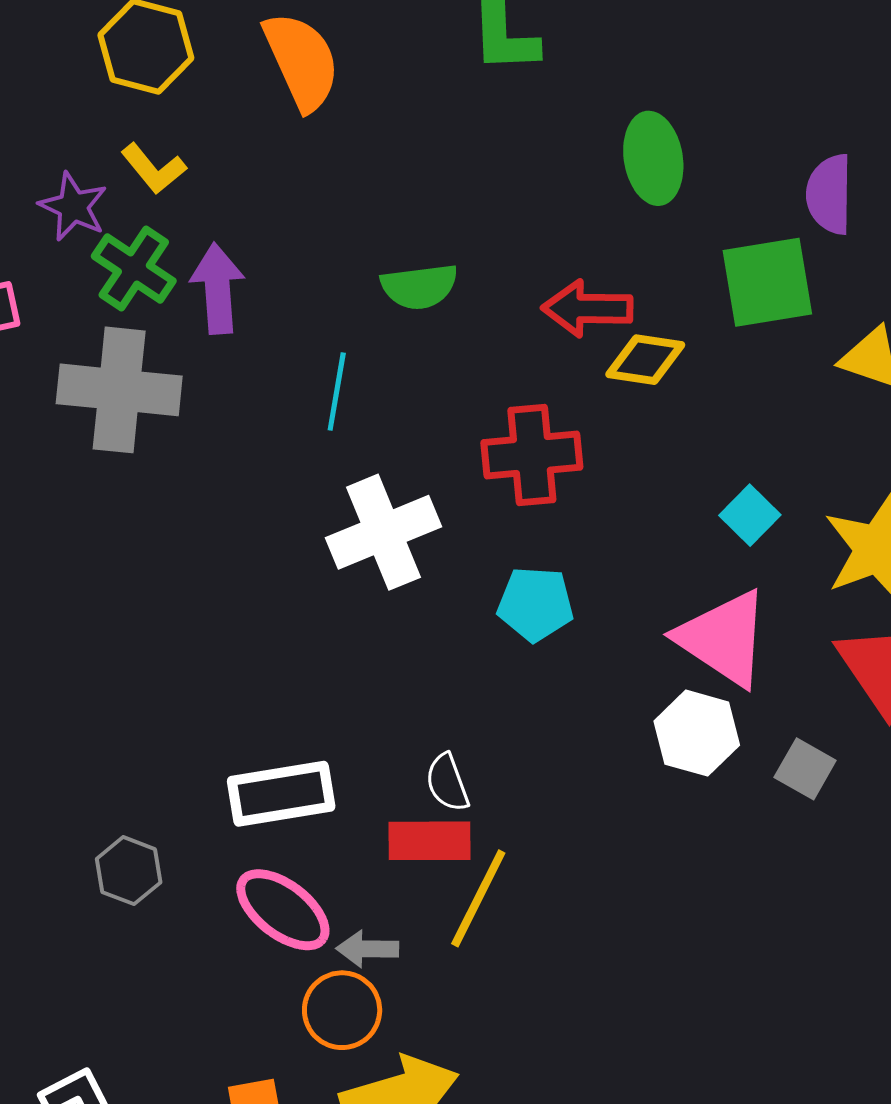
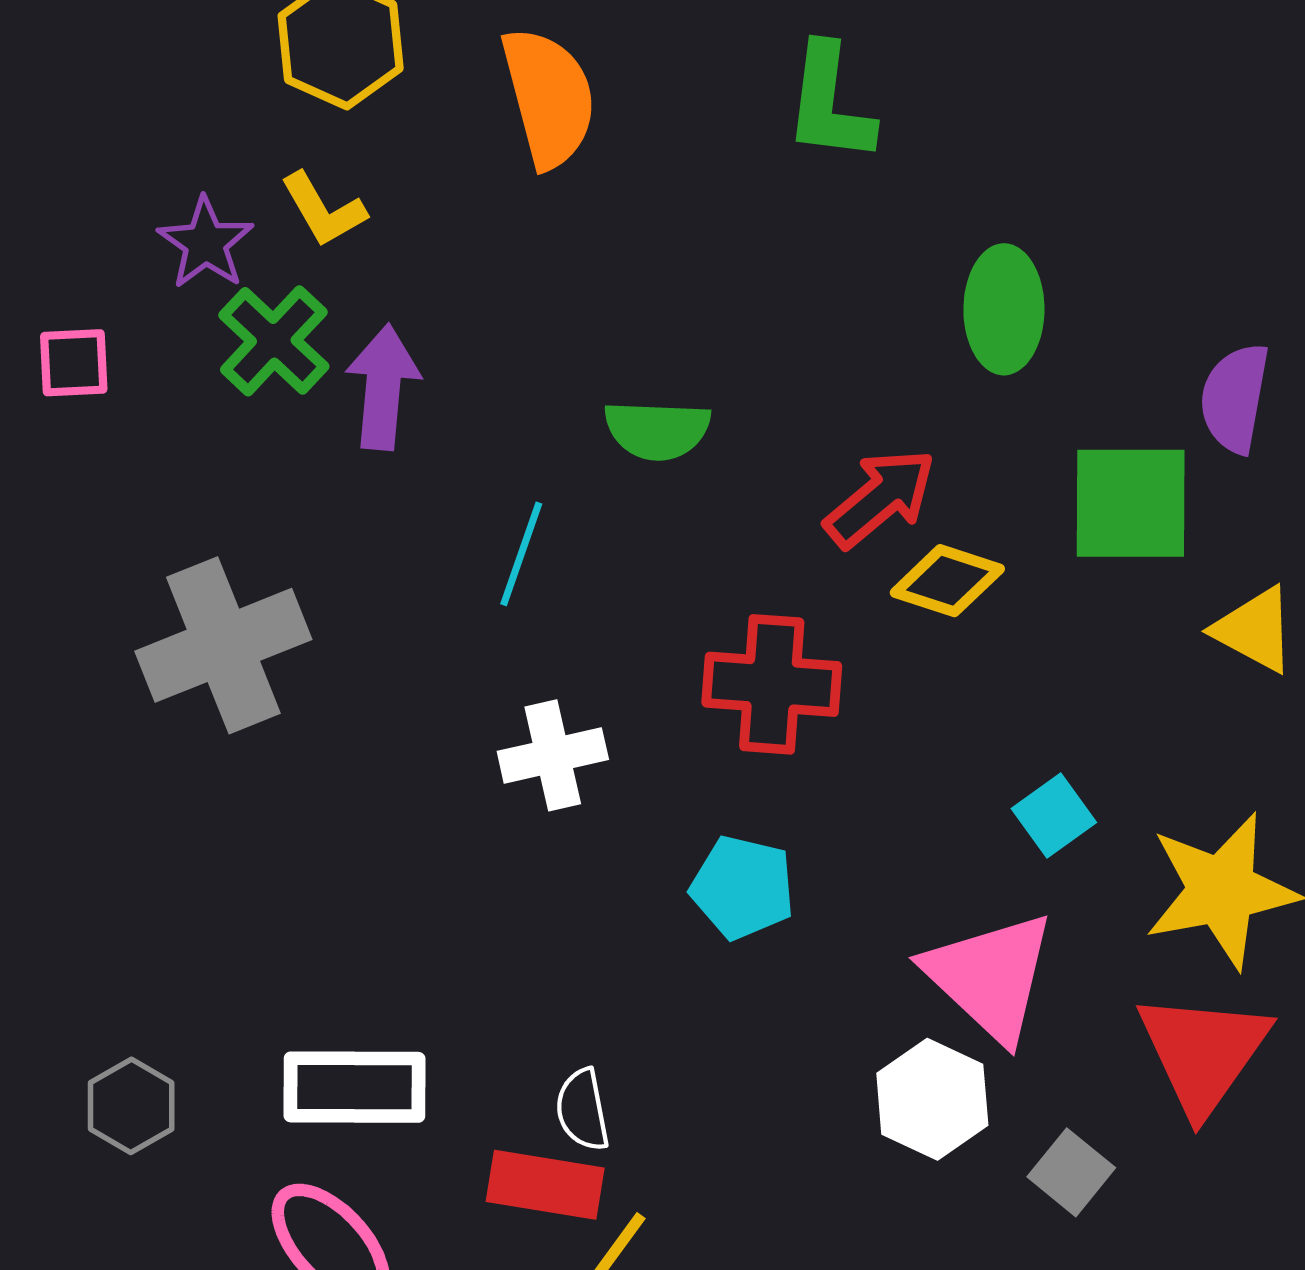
red arrow: (587, 308) -> (880, 498), turned 130
gray cross: (119, 390) -> (223, 645), moved, turned -37
white cross: (383, 532) -> (553, 755), size x0.7
gray hexagon: (129, 871) -> (131, 1106), moved

